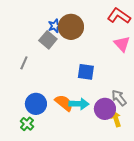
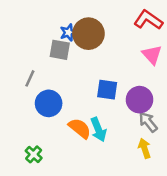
gray square: (48, 40) -> (60, 50), turned -30
blue circle: (36, 104) -> (49, 103), moved
cyan arrow: (79, 104) -> (98, 130), turned 66
purple circle: (105, 109) -> (140, 100), moved

